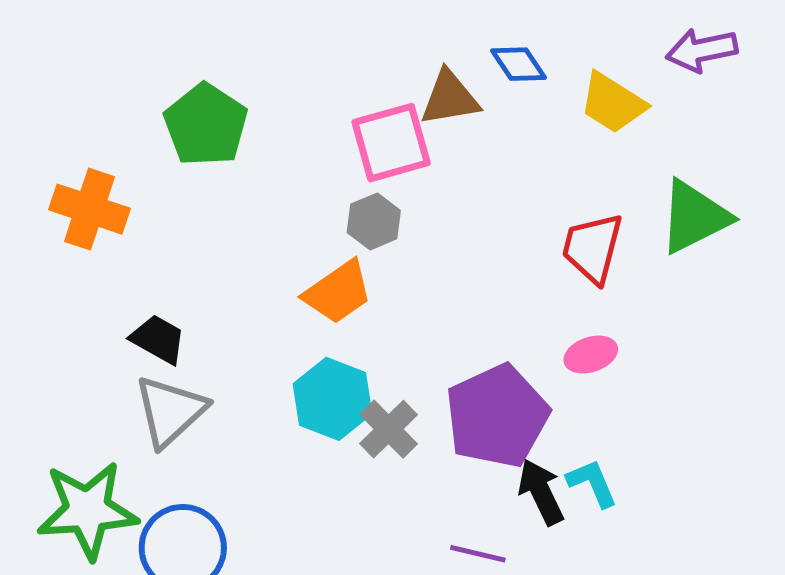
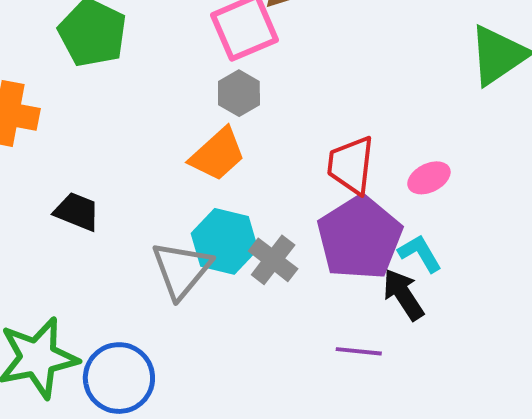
red trapezoid: (592, 248) -> (351, 165), moved
gray triangle: (170, 411) -> (181, 270), moved
cyan L-shape: (592, 483) -> (420, 253), moved

